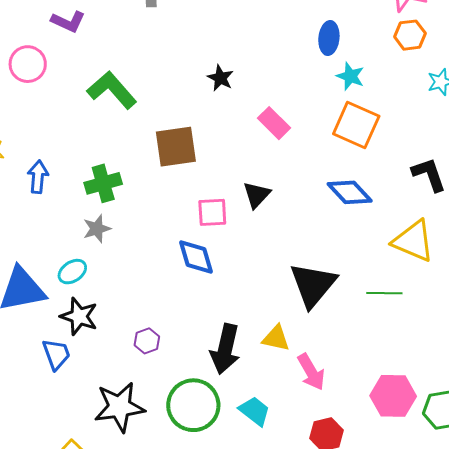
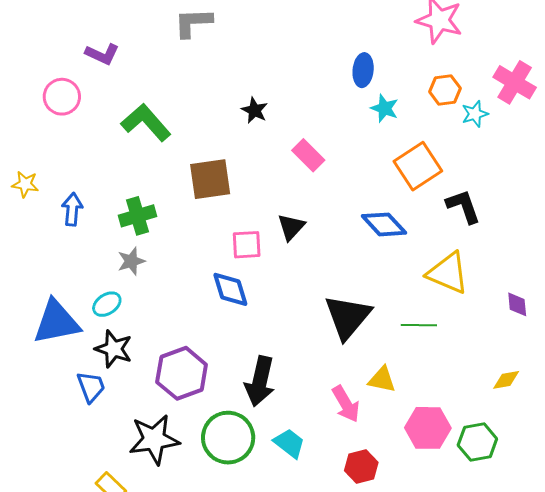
orange hexagon: (410, 35) -> (445, 90), moved
orange square: (356, 125) -> (418, 166), moved, turned 33
yellow triangle: (276, 338) -> (382, 380), moved
purple hexagon: (147, 341) -> (182, 373), size x2.0

